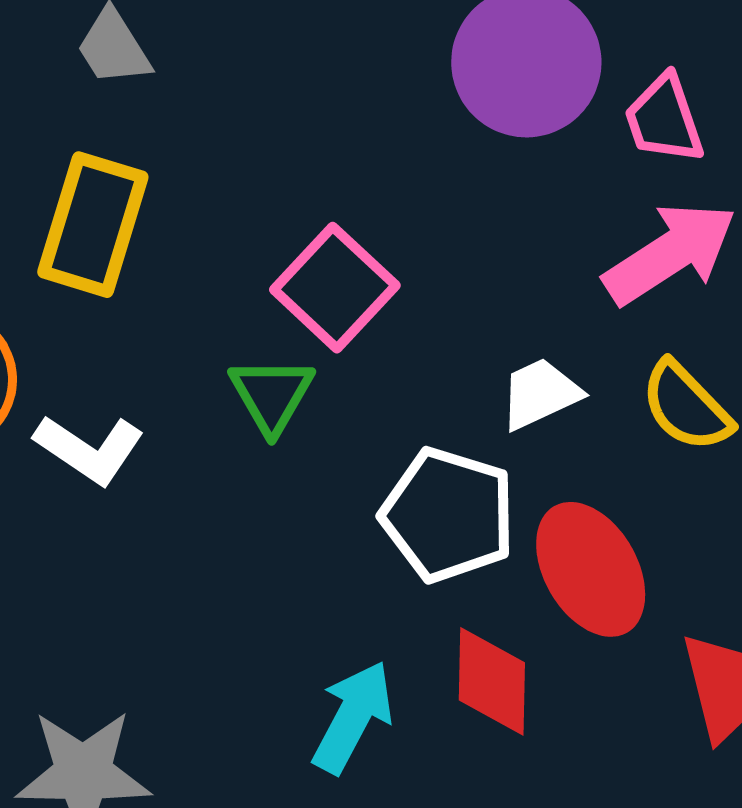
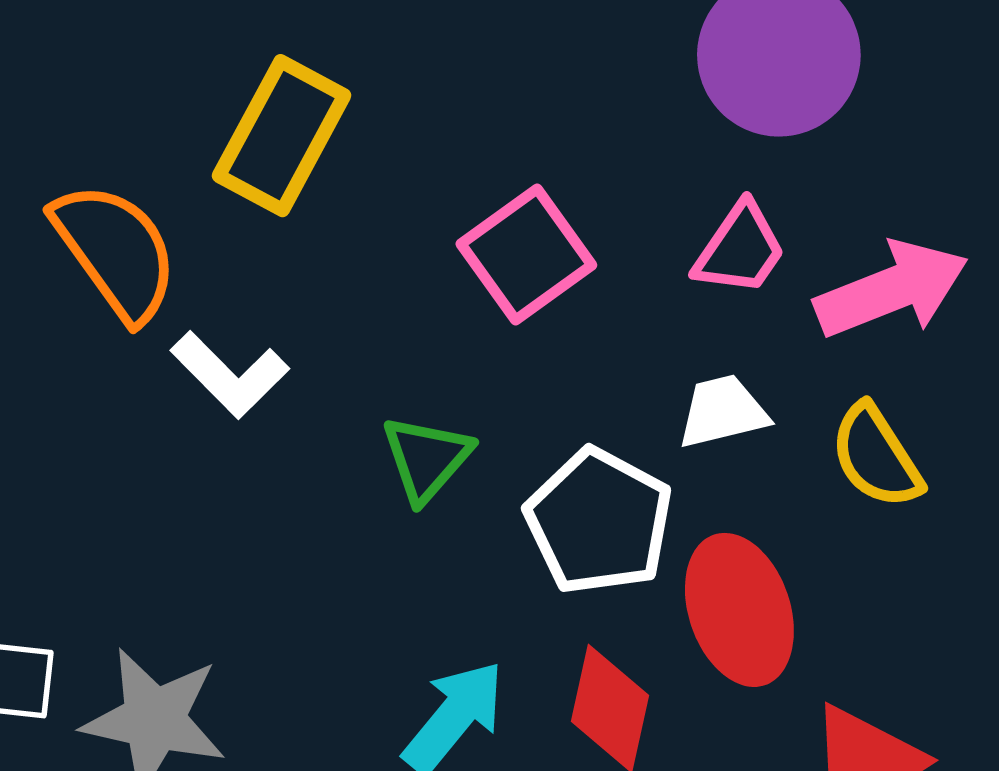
pink trapezoid: (664, 119) -> (740, 249), moved, turned -138
green triangle: (272, 395) -> (427, 458), moved

